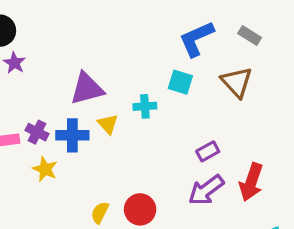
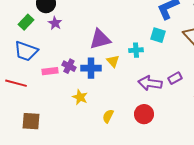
yellow star: (45, 169) -> (80, 97), moved
purple arrow: (206, 190) -> (150, 83), moved, turned 45
red circle: (140, 209) -> (144, 114), moved

